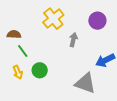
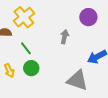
yellow cross: (53, 19) -> (24, 17), moved
green line: (23, 51) -> (26, 48), moved

